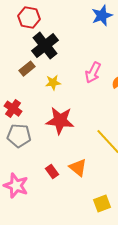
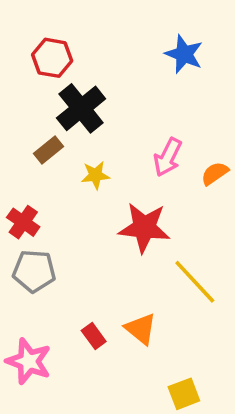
blue star: (102, 16) -> (184, 54), turned -30
red star: (60, 121) -> (144, 228), moved

